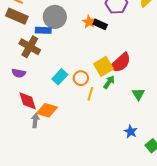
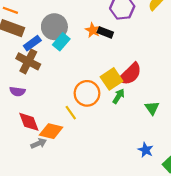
blue rectangle: (43, 30) -> (32, 43), moved, turned -35
cyan rectangle: (60, 77) -> (61, 42), moved
orange circle: (81, 78) -> (87, 93), size x1.5
yellow line: (90, 94) -> (71, 113), moved, turned -48
gray arrow: (35, 121) -> (39, 143), turned 64

